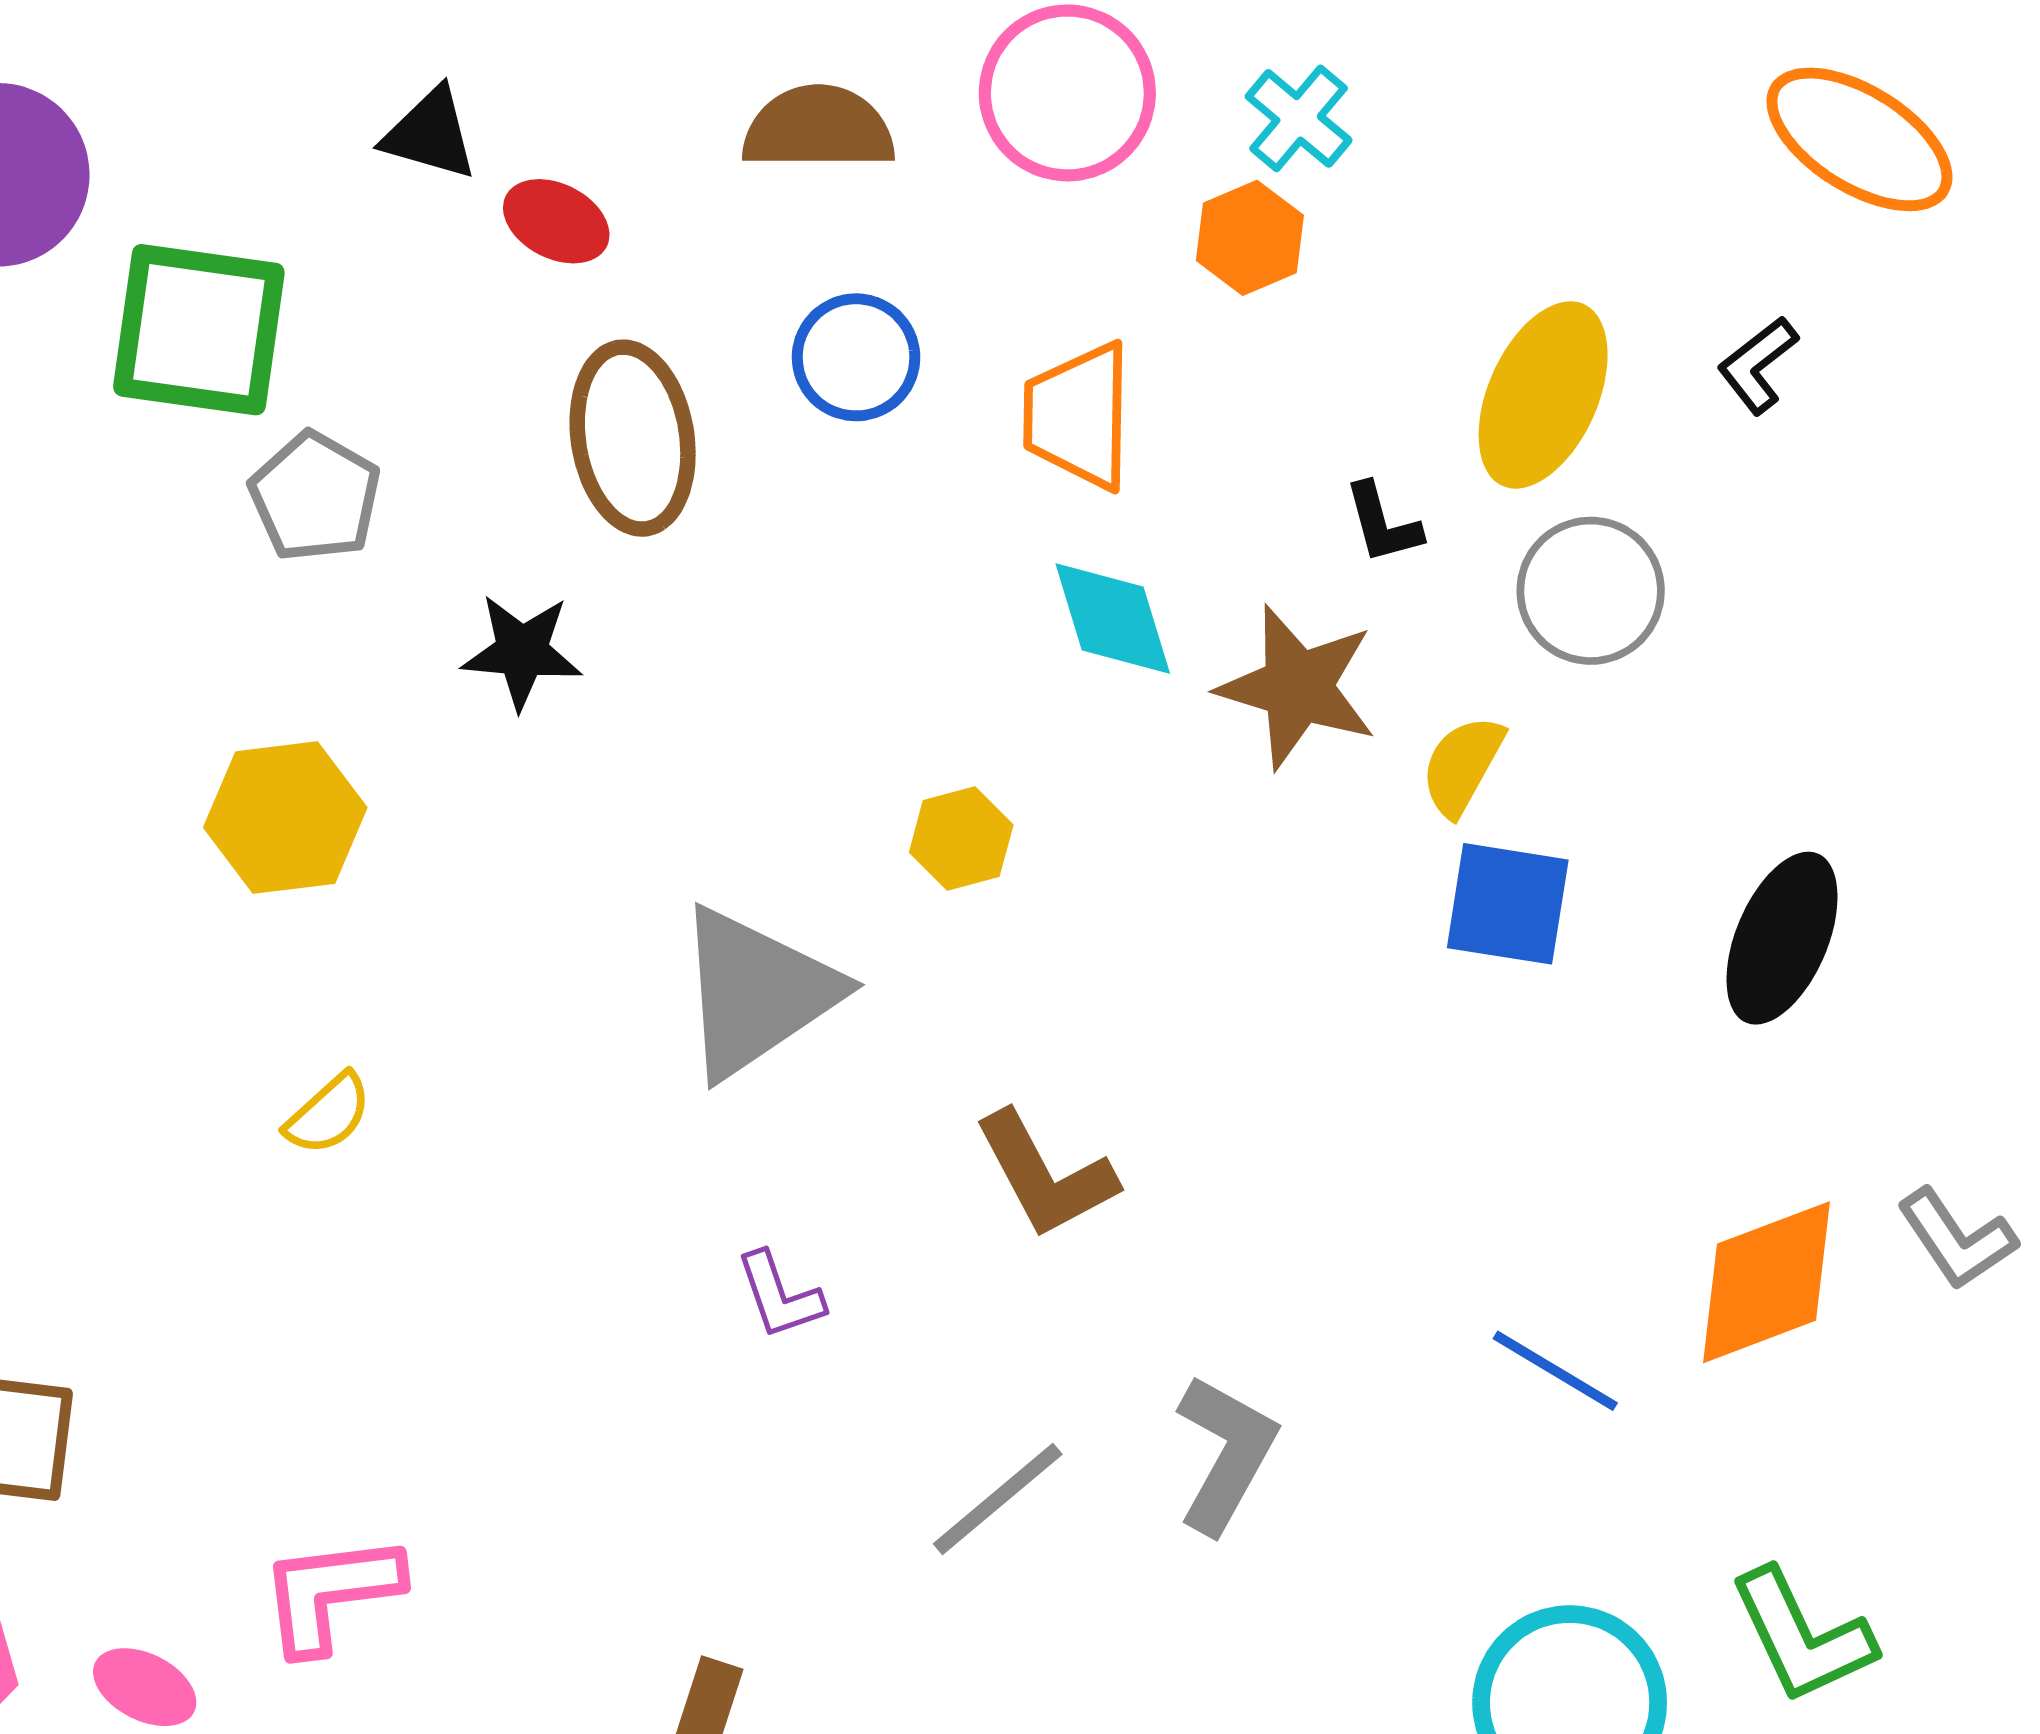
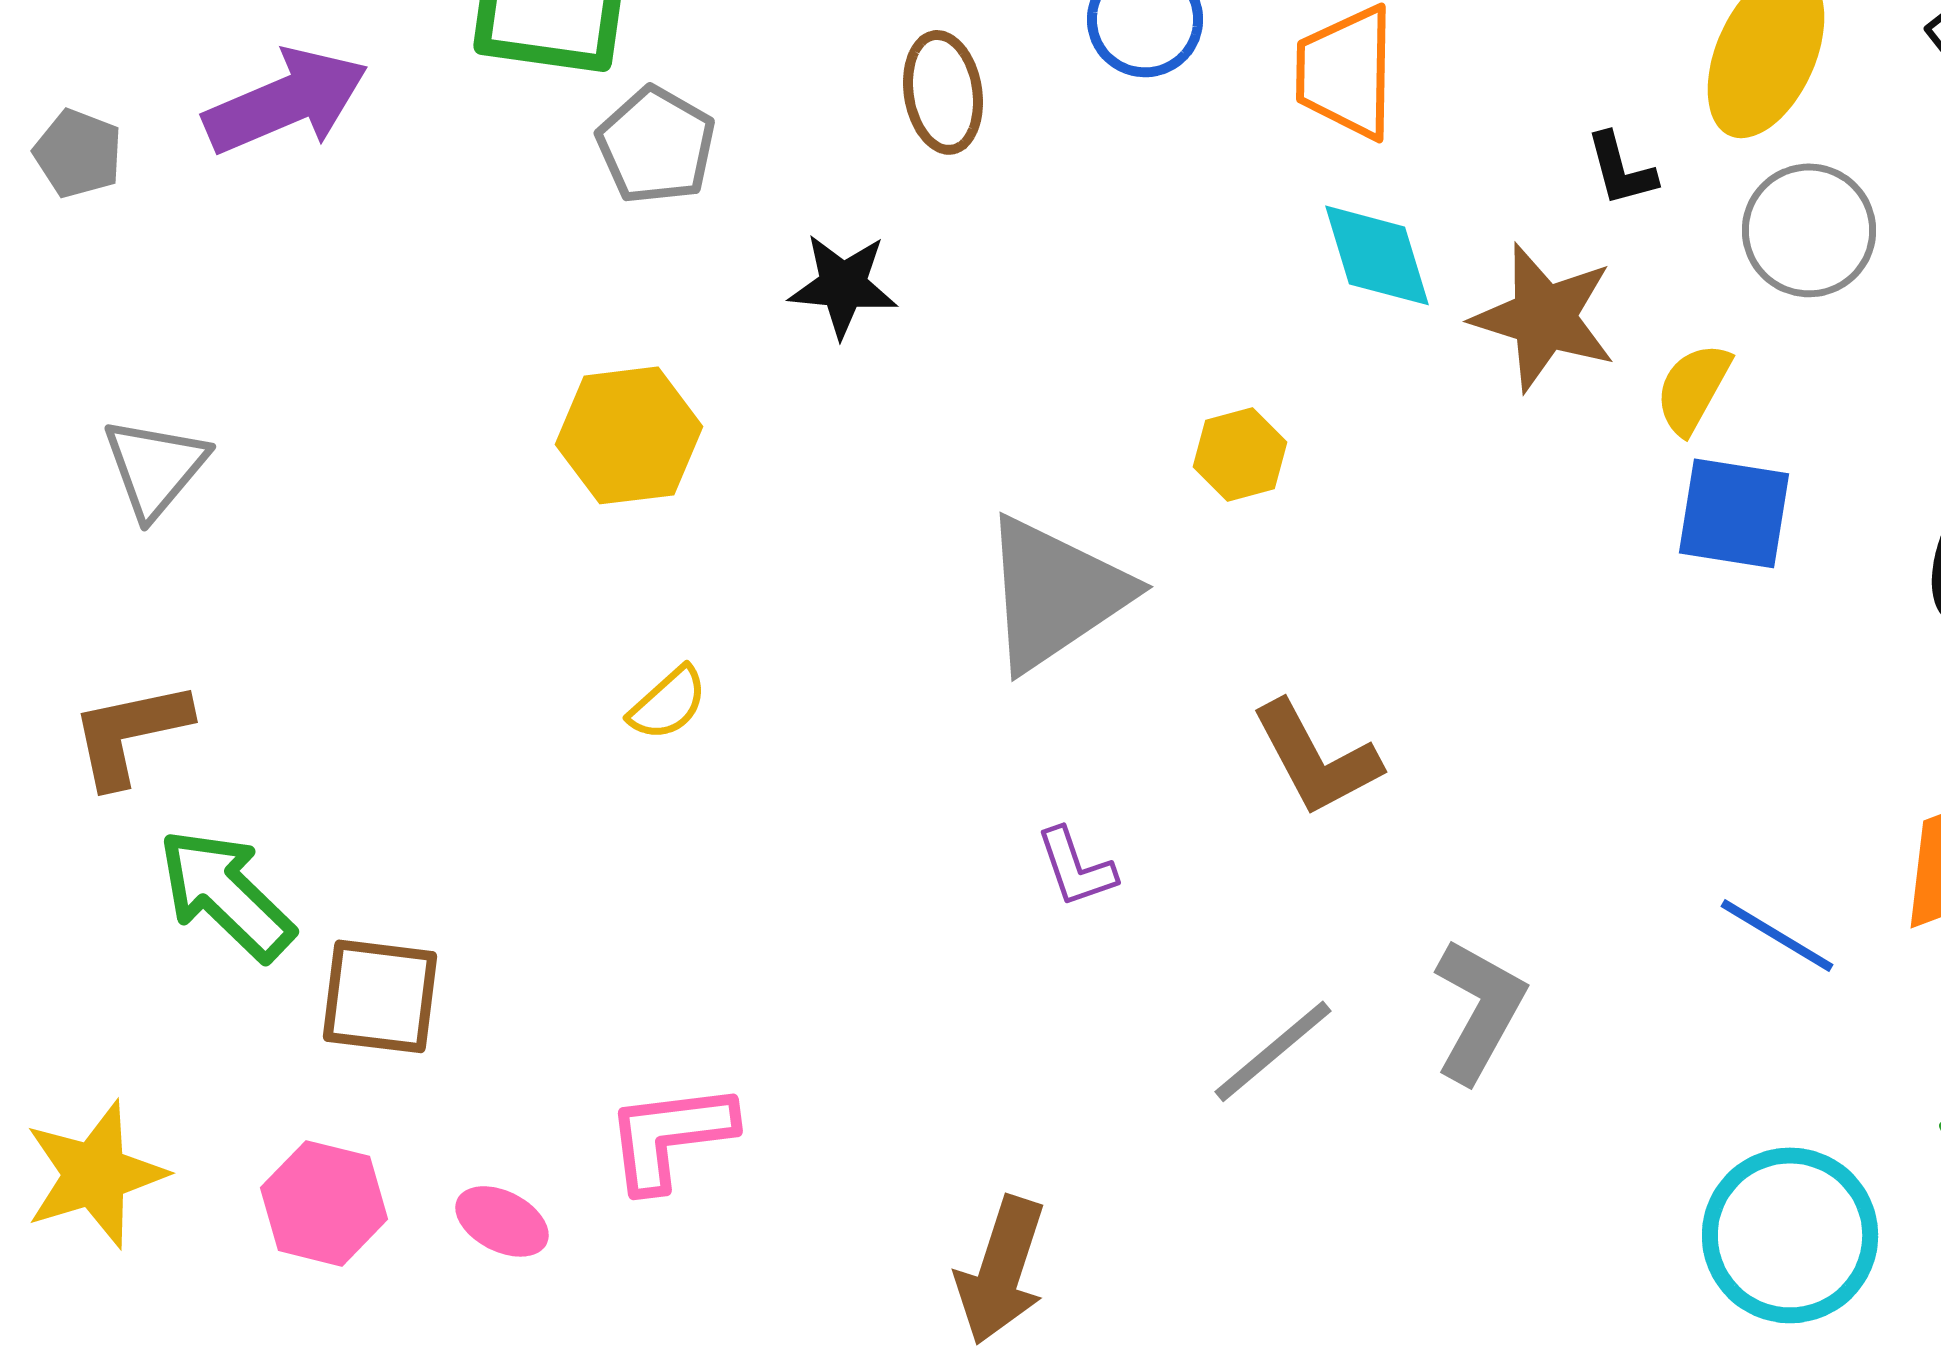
brown ellipse: (633, 438) -> (943, 92), size x0.7

